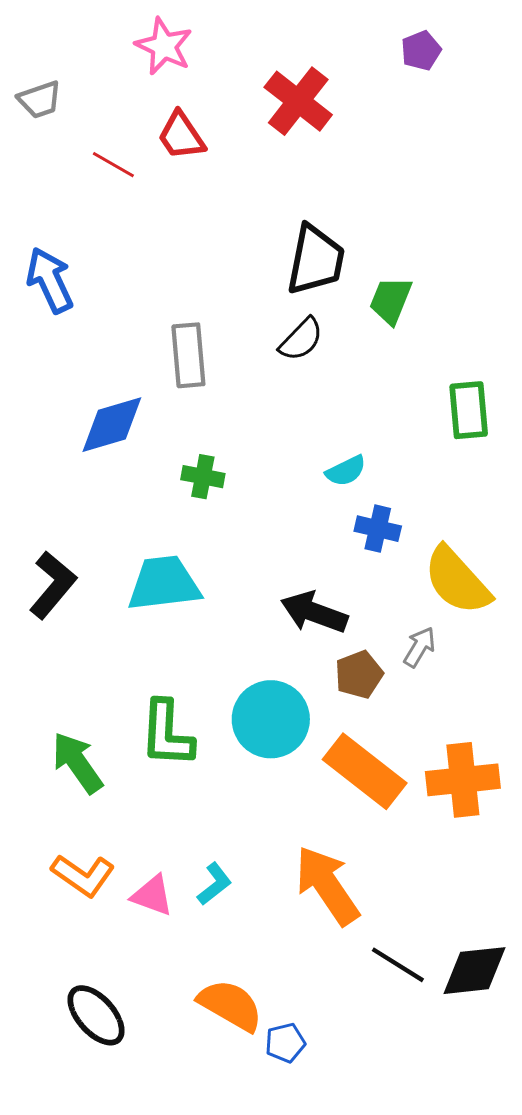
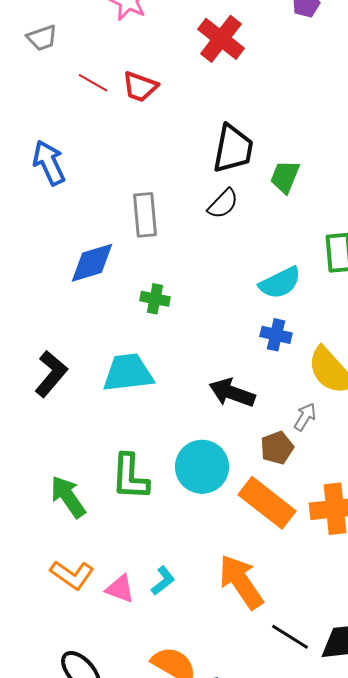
red trapezoid: (181, 136) -> (140, 87), moved, turned -36
cyan semicircle: (346, 471) -> (280, 283), moved, size x1.5
brown pentagon: (359, 674) -> (277, 448), moved

